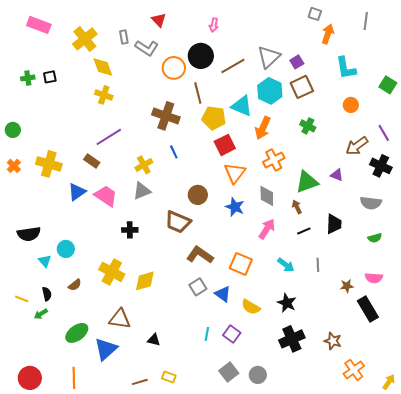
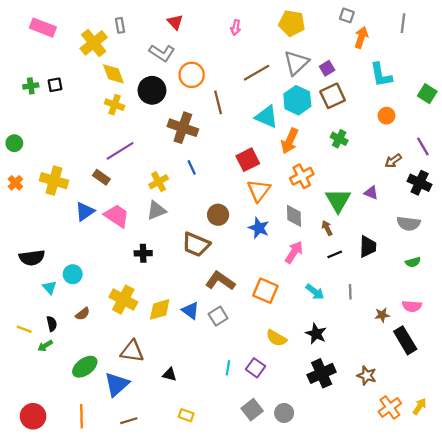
gray rectangle: (124, 37) -> (120, 25), moved
black circle: (201, 56) -> (152, 90), moved
yellow pentagon: (214, 118) -> (292, 23), moved
brown arrow: (357, 146) -> (393, 161), size x0.7
green triangle: (307, 182) -> (338, 200), turned -40
blue triangle: (223, 294) -> (191, 311), moved
brown line: (140, 382) -> (129, 421), moved
yellow arrow: (389, 382) -> (420, 406), moved

